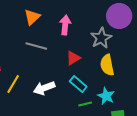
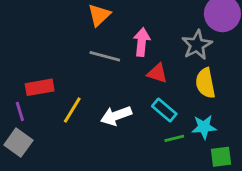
pink arrow: (65, 25) -> (142, 42), moved
red triangle: (73, 58) -> (157, 73), turned 49
cyan star: (106, 96) -> (204, 127), turned -30

